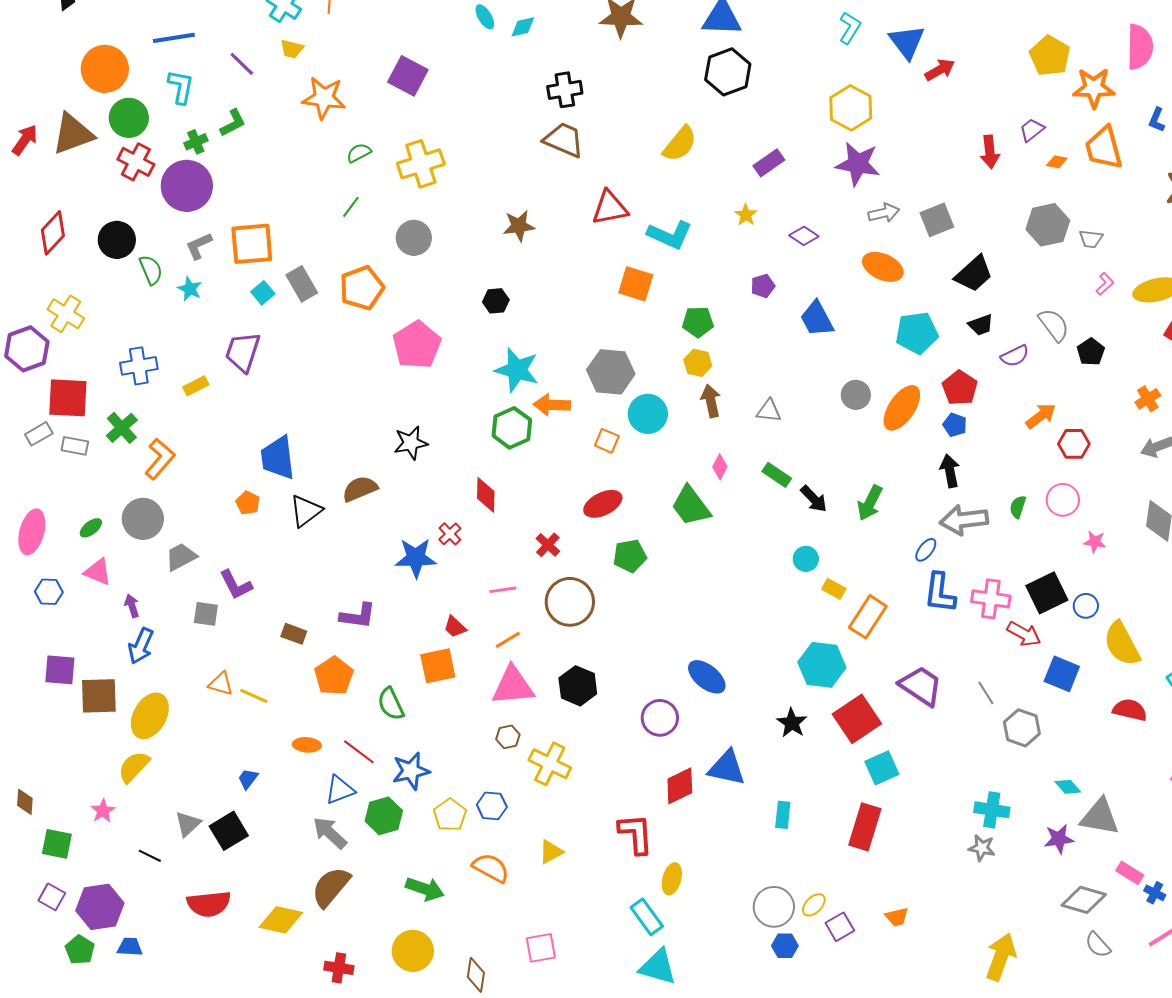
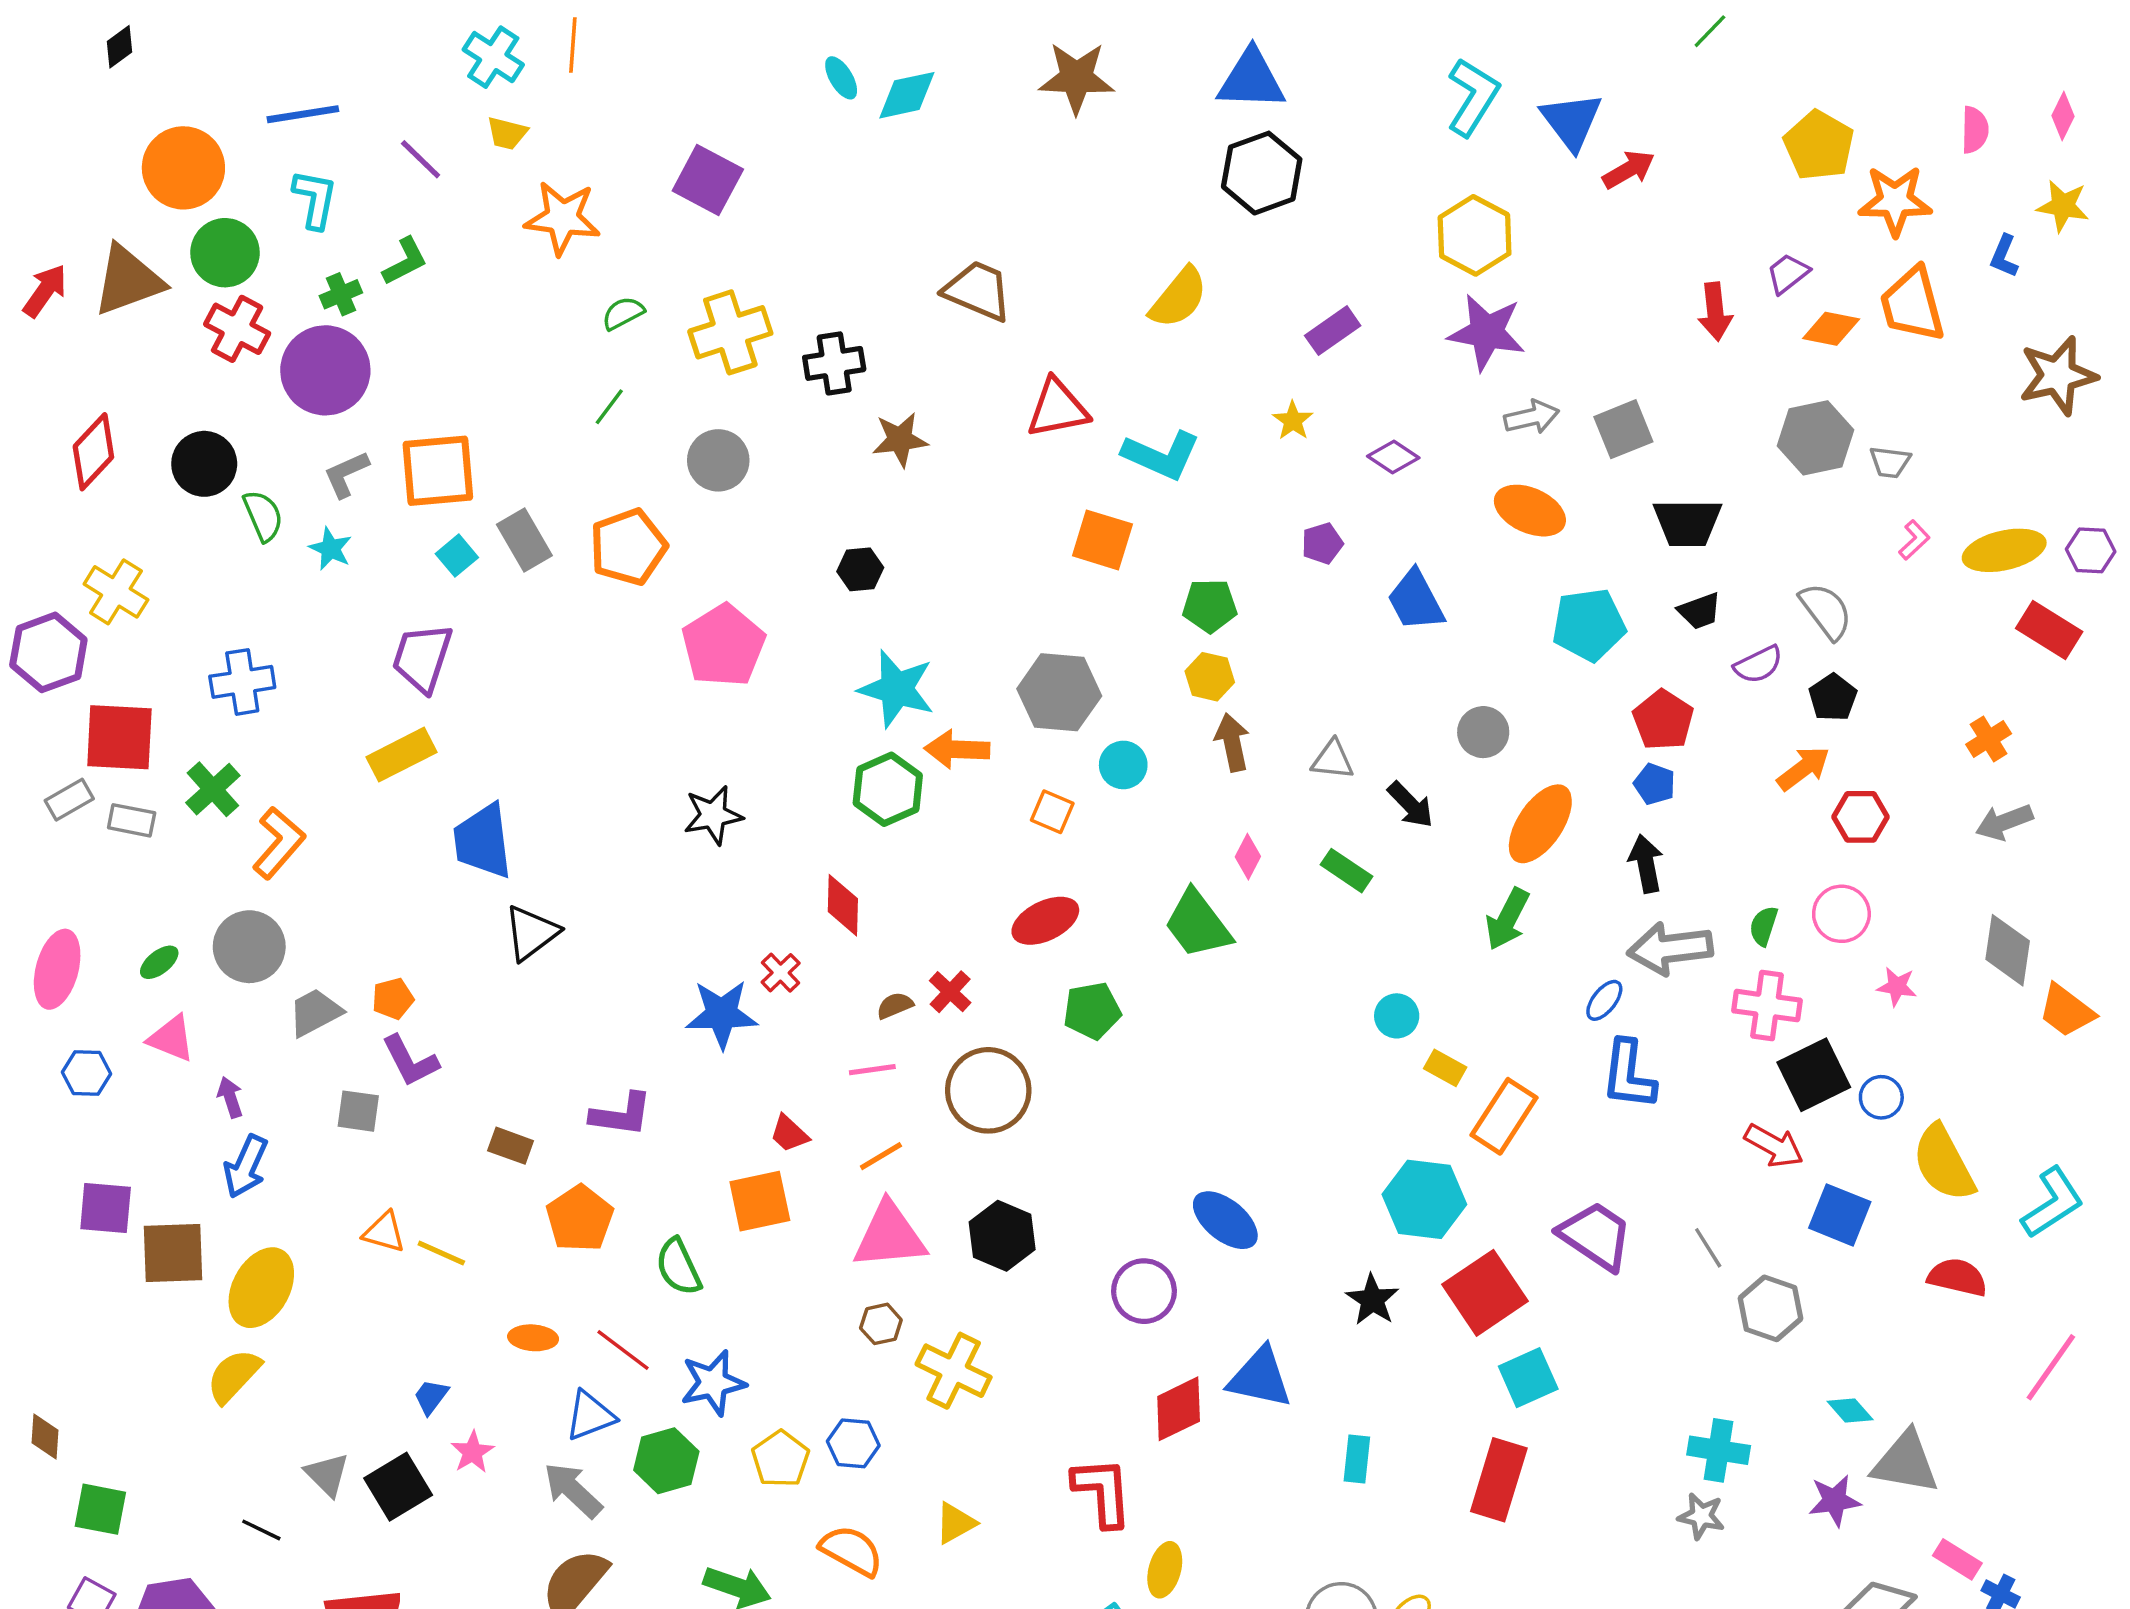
cyan diamond: (523, 27) -> (907, 95), size x1.4
cyan L-shape: (850, 28) -> (1473, 97), size x1.4
pink semicircle: (1140, 47) -> (1975, 130), size x0.6
black cross: (565, 90) -> (834, 363), moved
orange diamond: (1057, 162) -> (1831, 329), size x1.5
black trapezoid: (974, 274) -> (1687, 523), turned 42
black pentagon: (1091, 352) -> (1833, 697), moved
yellow rectangle: (196, 386) -> (402, 755), moved, size x1.5
orange ellipse: (902, 408) -> (1540, 824), moved
cyan circle: (648, 414) -> (1123, 765), size x0.7
brown semicircle: (360, 489) -> (895, 1006), moved, size x0.6
black arrow: (814, 499) -> (1411, 805), moved
orange pentagon: (248, 503) -> (393, 999), moved, turned 30
pink cross: (991, 599) -> (1767, 1006), moved
pink star: (103, 811) -> (472, 1452), moved
gray triangle: (188, 824) -> (327, 1475), turned -32

